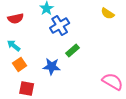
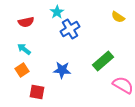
green rectangle: (73, 50) -> (103, 61), moved, size x1.5
orange square: (20, 64) -> (22, 70), moved

